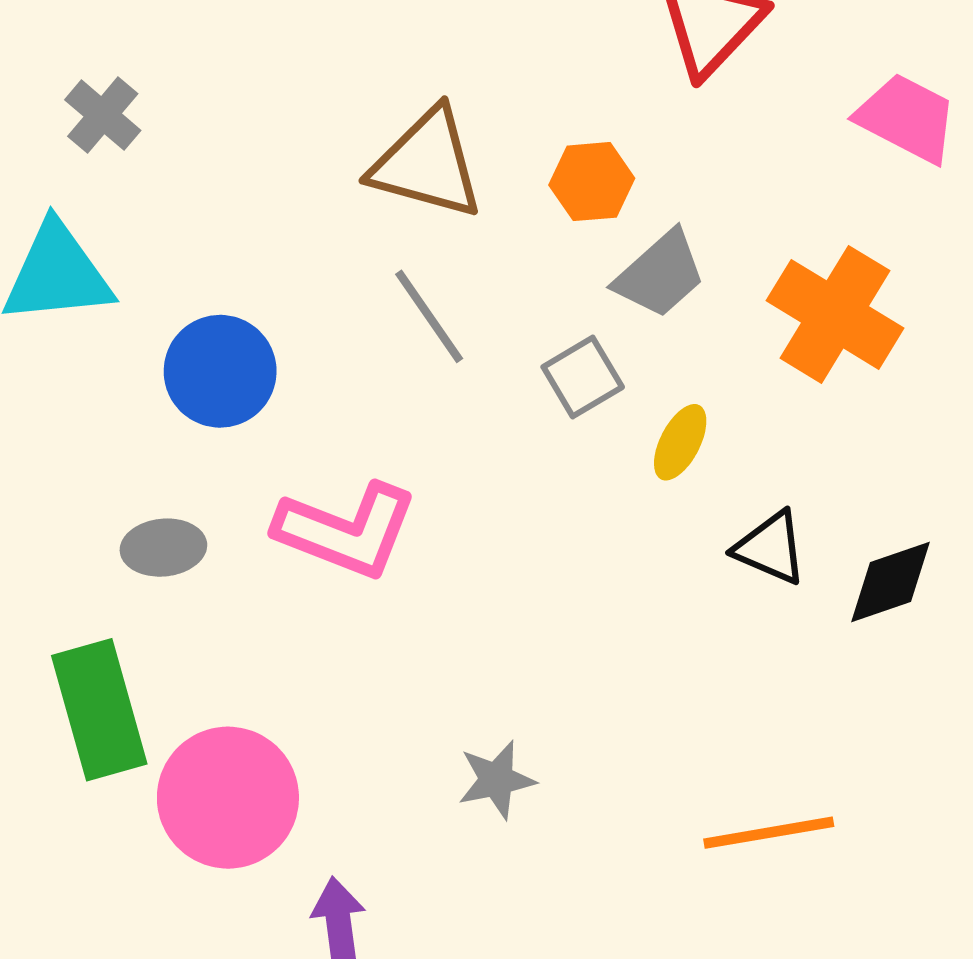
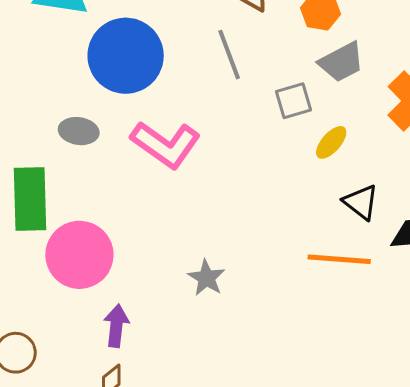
blue circle: (220, 371) -> (126, 56), size x1.4
gray star: (496, 780) -> (206, 278), turned 30
orange line: (769, 833) -> (339, 259), moved

